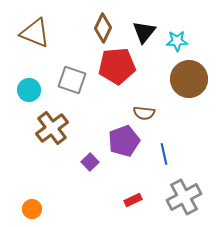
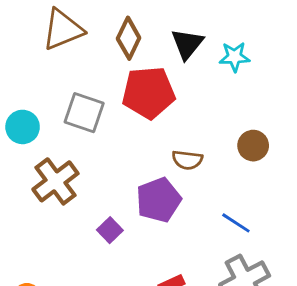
brown triangle: (35, 33) -> (63, 30), moved, turned -44
brown circle: (189, 79) -> (253, 146), moved, size x0.6
blue line: (164, 154) -> (236, 223), moved, turned -45

